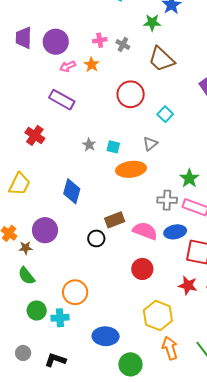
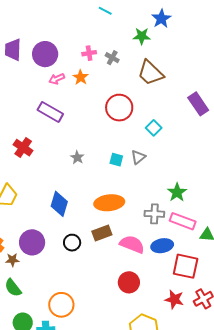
cyan square: (113, 147) -> (116, 160), moved
orange ellipse: (131, 169) -> (109, 203), moved
black circle: (96, 238) -> (72, 243), moved

